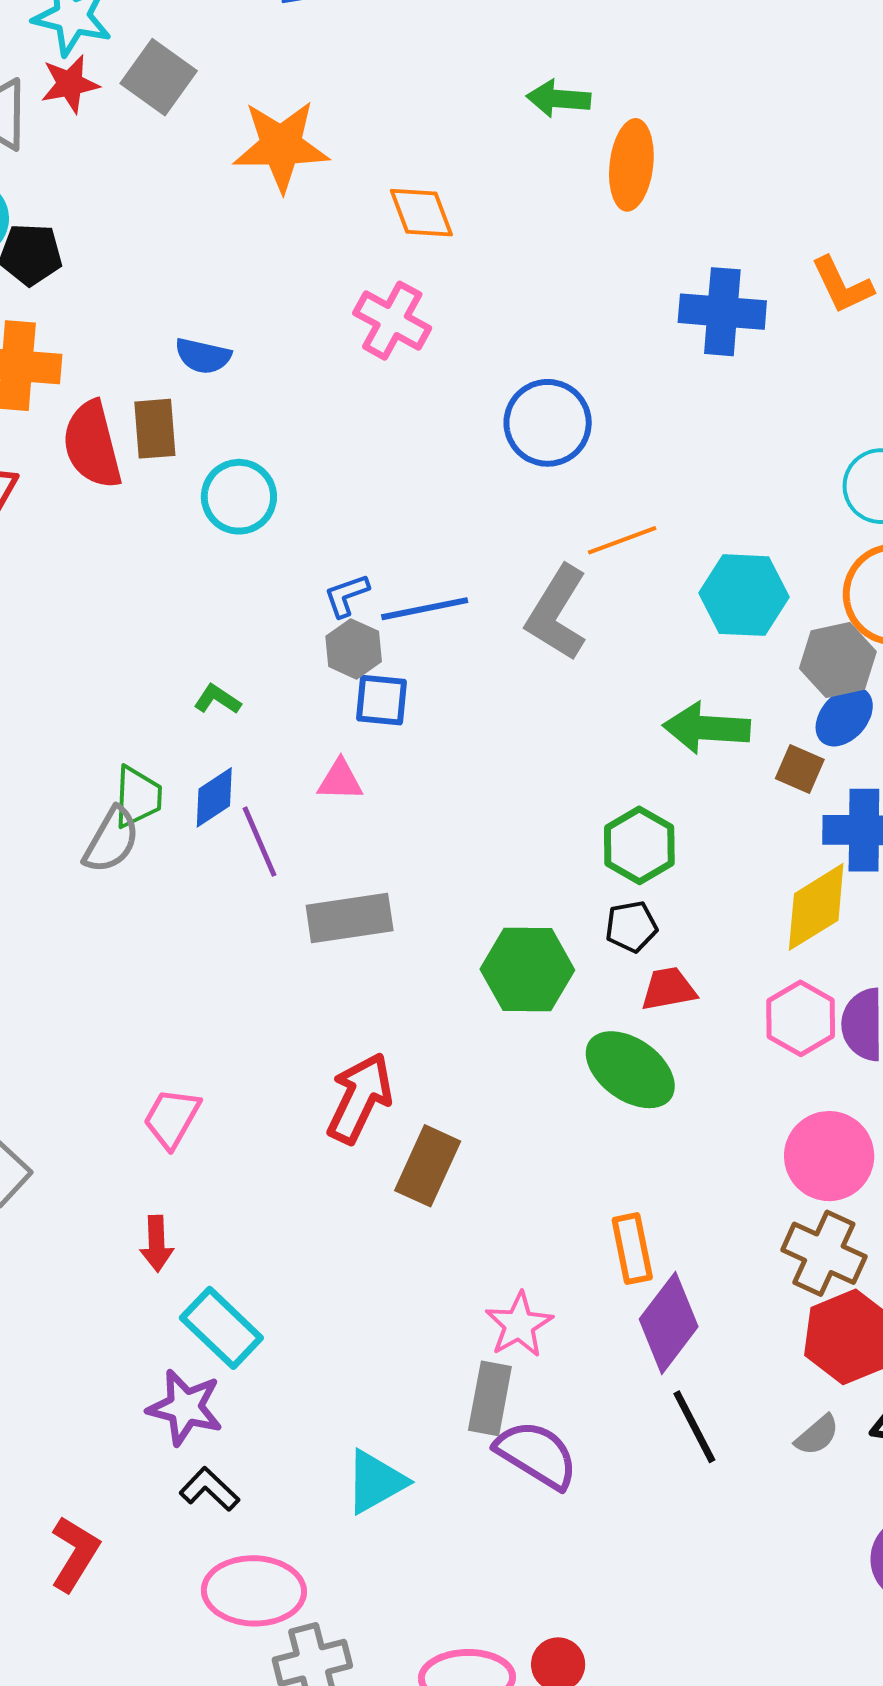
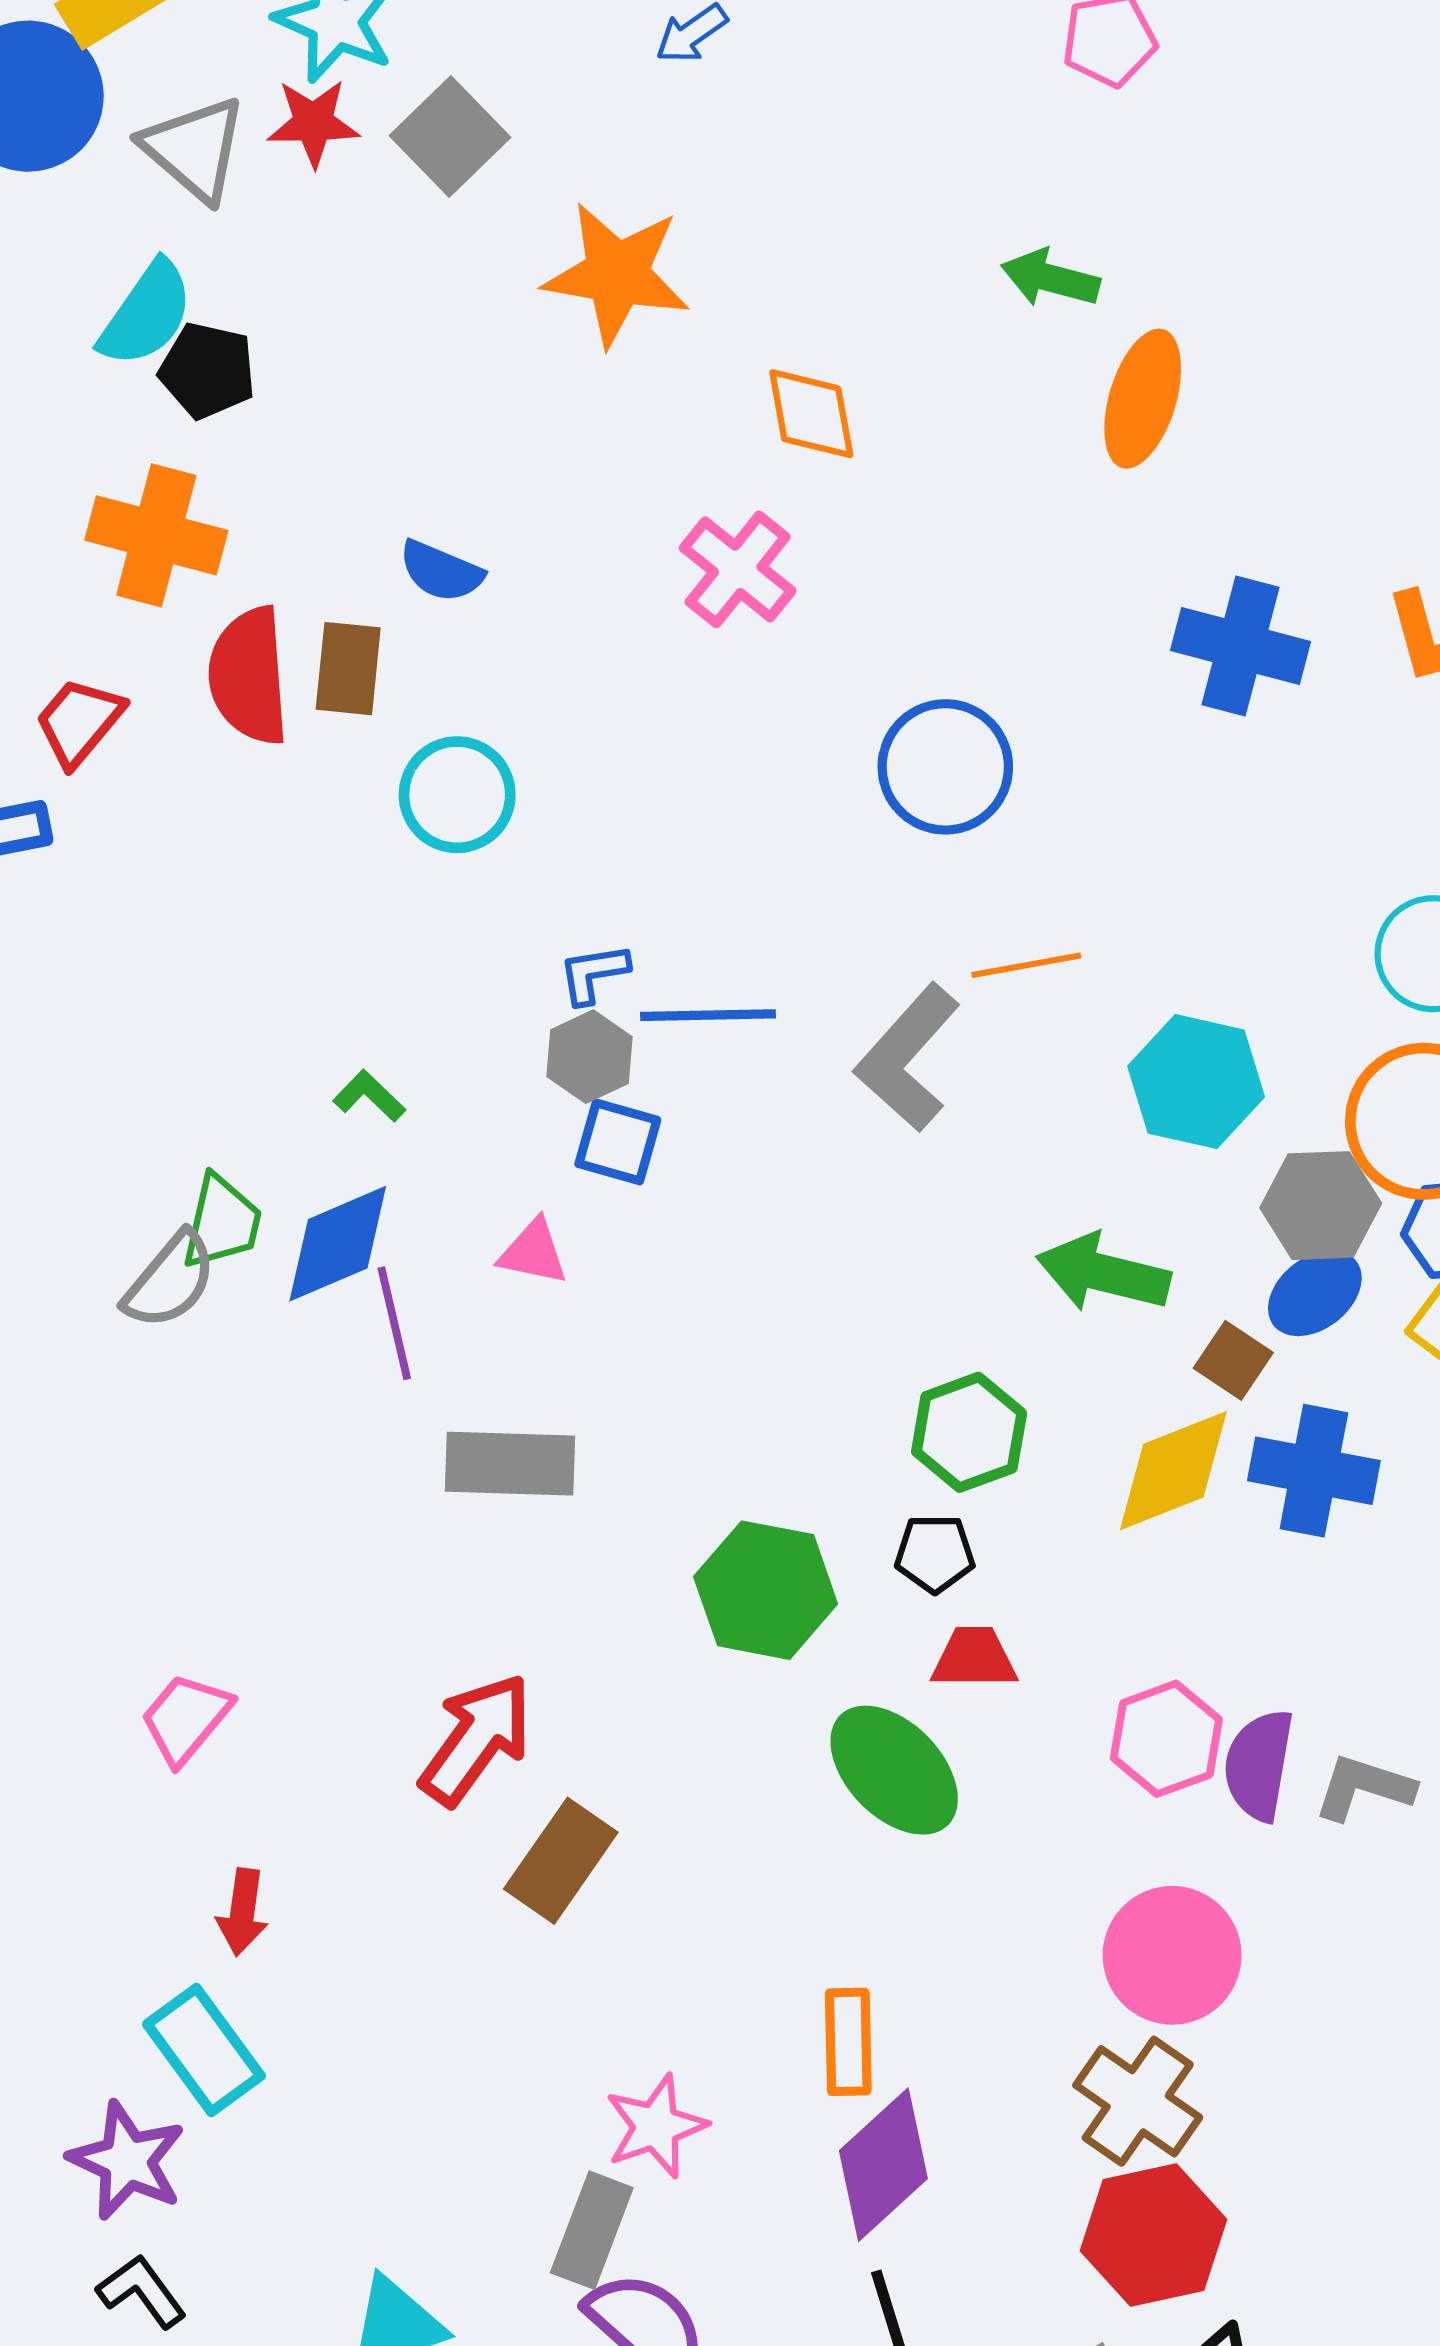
blue diamond: (214, 797) -> (338, 1244), size x1.4
yellow diamond: (816, 907) -> (1173, 1471), moved
red arrow: (157, 1244) -> (242, 1912), moved

